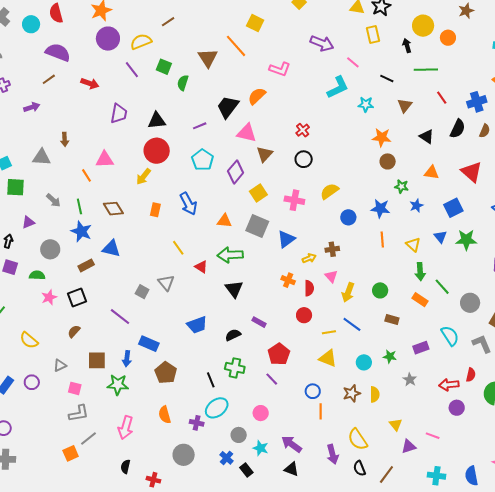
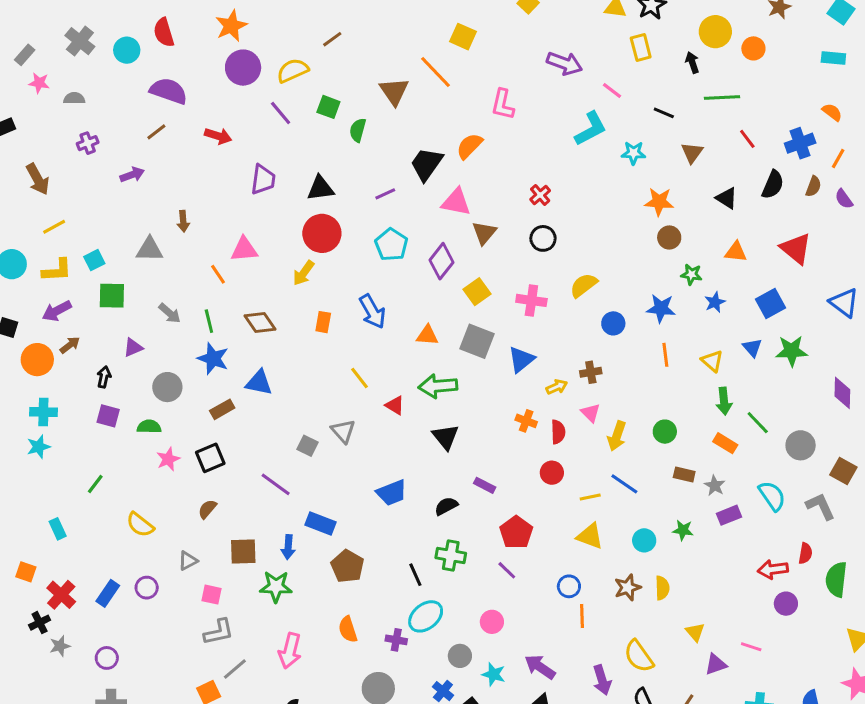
pink L-shape: (280, 69) -> (503, 104), turned 85
gray star: (410, 380) -> (715, 486), moved

